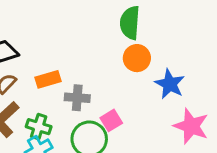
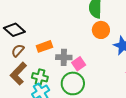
pink square: (111, 120) -> (79, 64), moved

